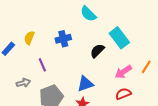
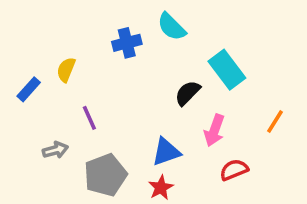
blue cross: (63, 39) -> (127, 43), moved
pink arrow: (123, 72) -> (214, 130), moved, turned -36

